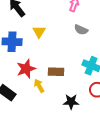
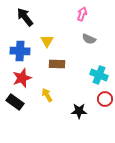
red star: (26, 69) -> (22, 78), moved
brown rectangle: (56, 72) -> (57, 64), moved

